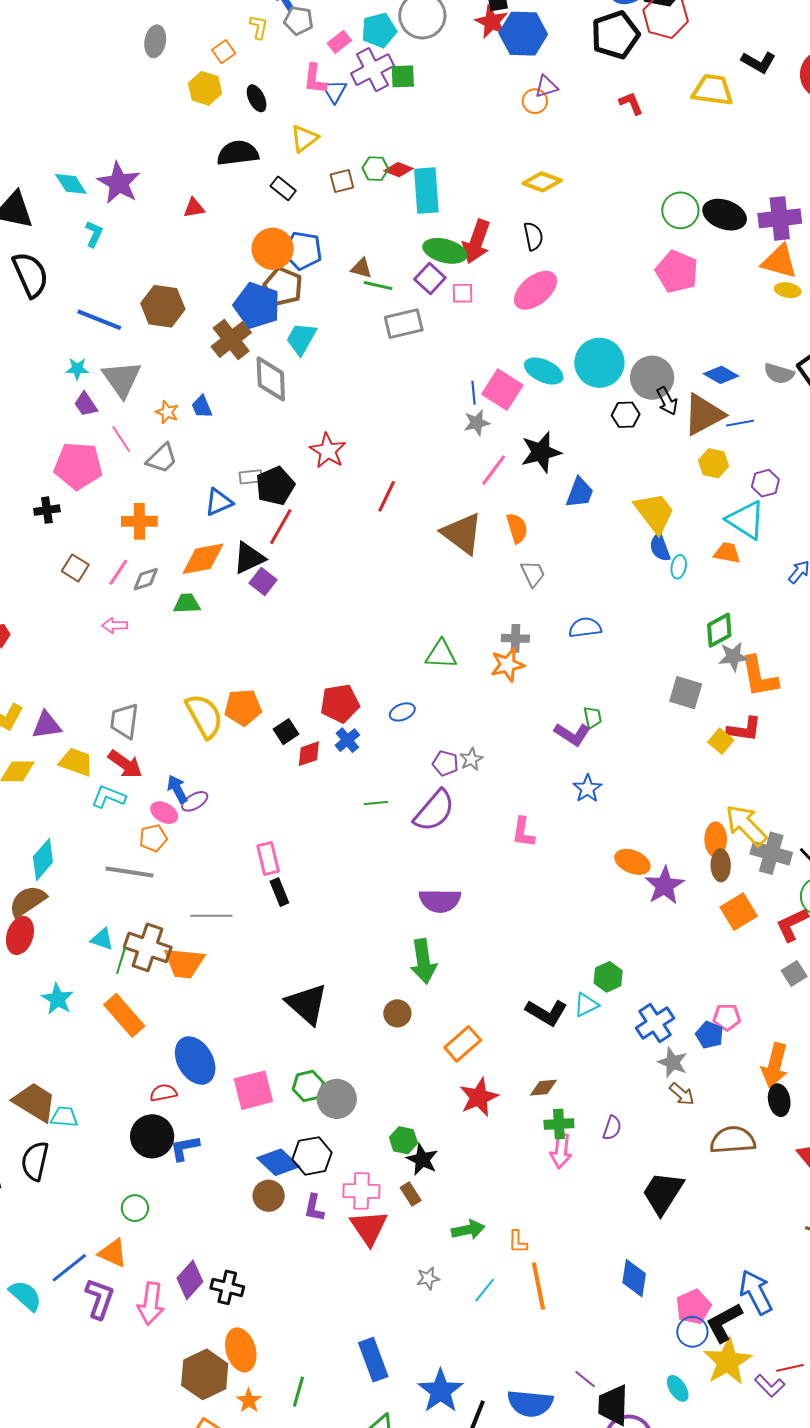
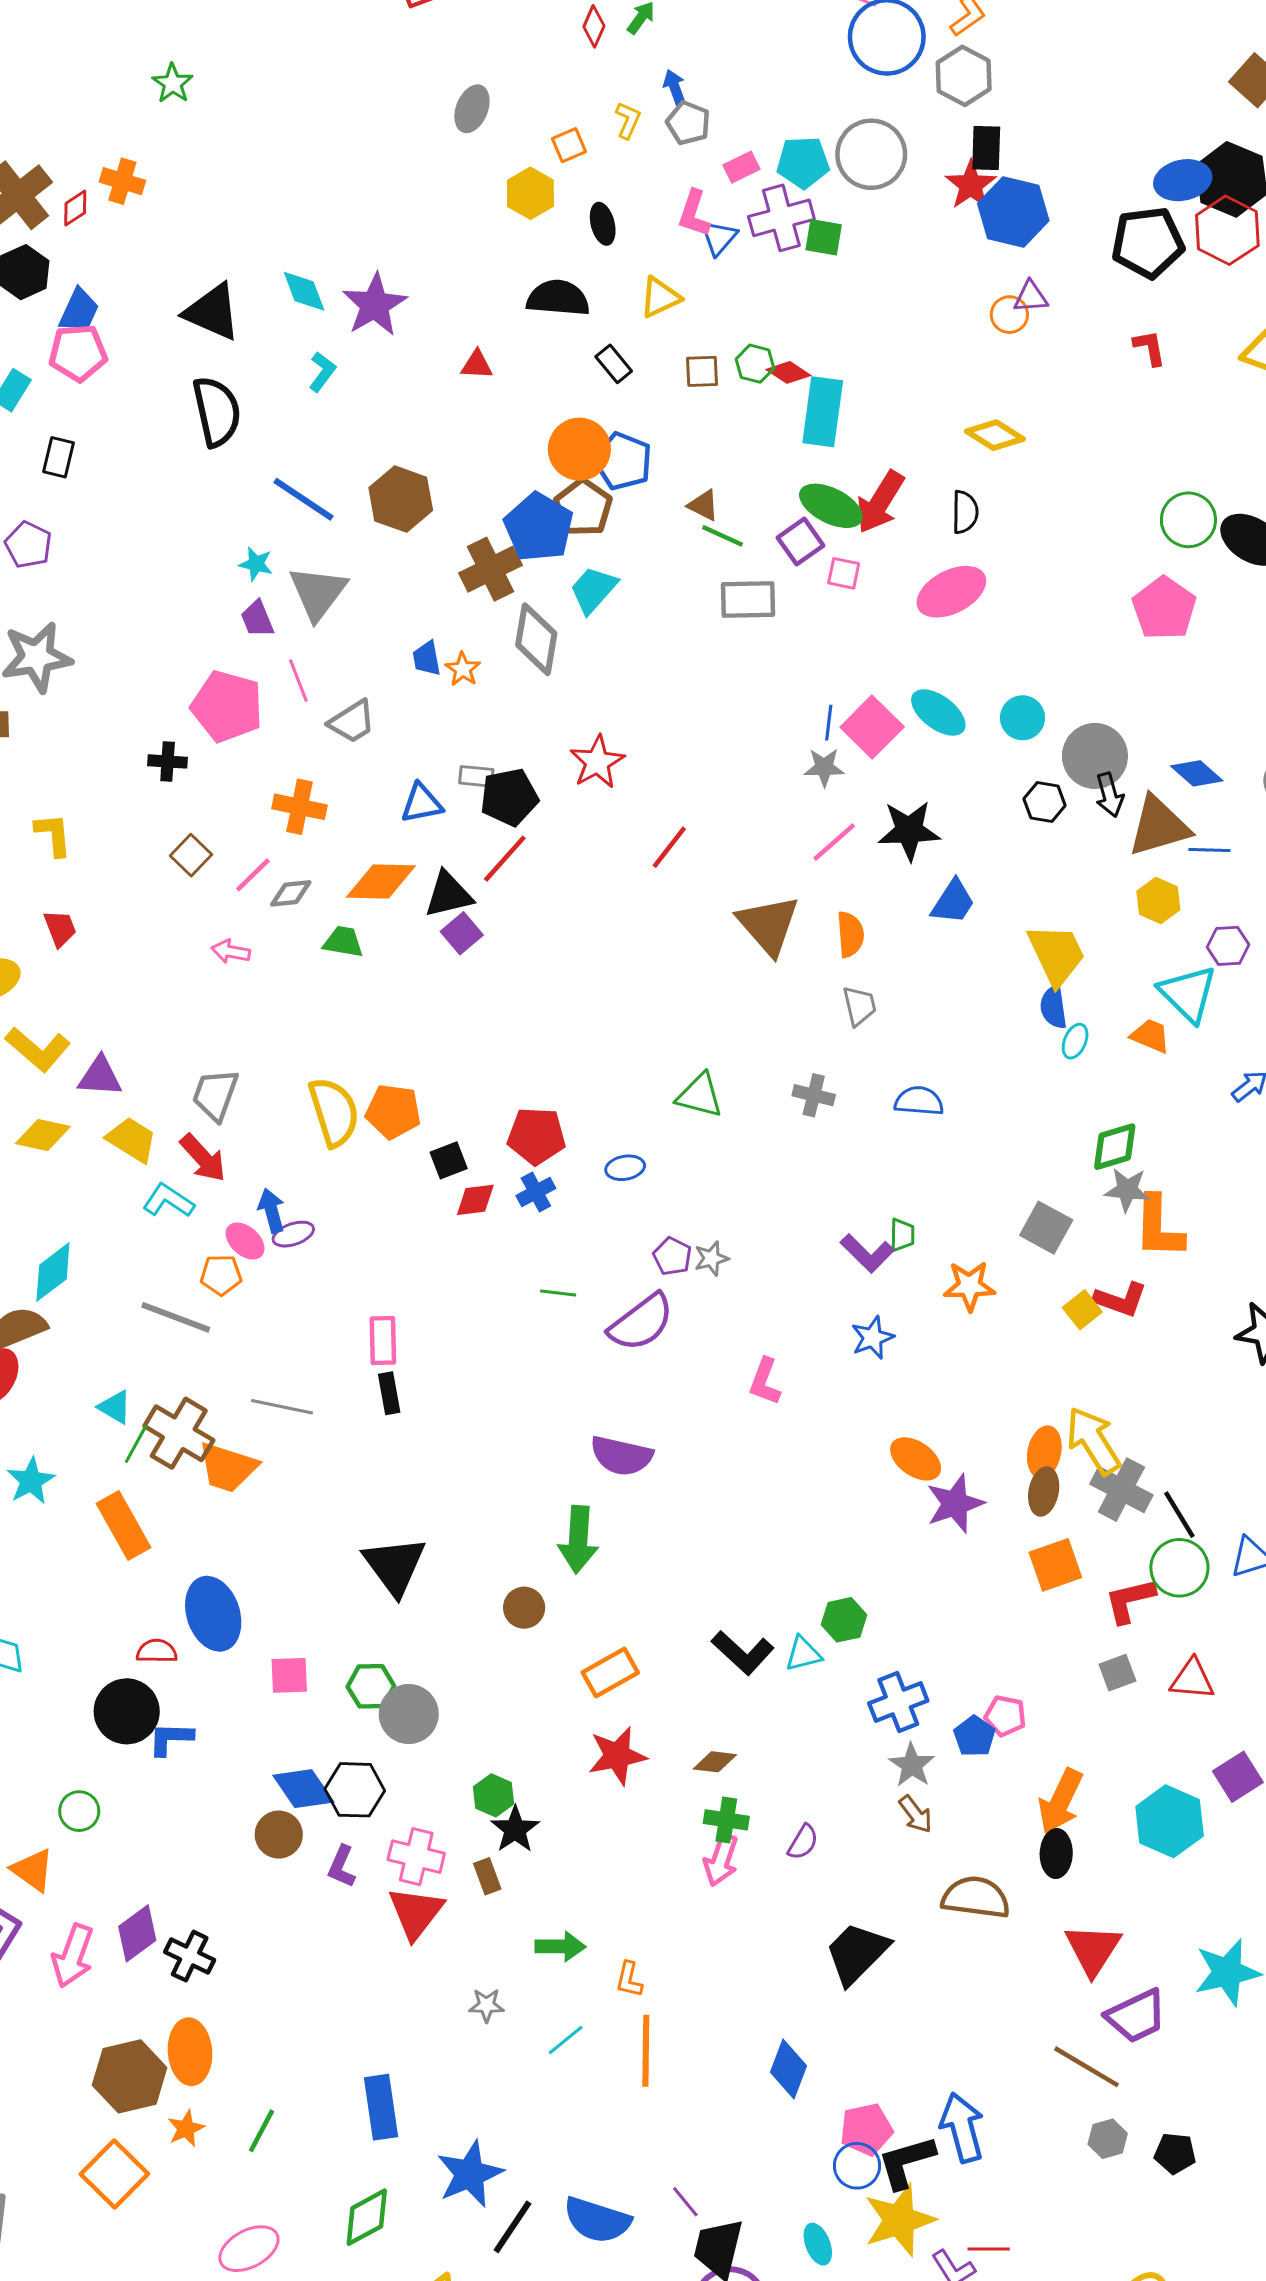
cyan circle: (599, 363) -> (1022, 718), size x0.6
orange star: (167, 412) -> (463, 669), moved
orange star: (507, 665) -> (969, 1286), moved
pink square: (253, 1090) -> (289, 1675), size x0.7

